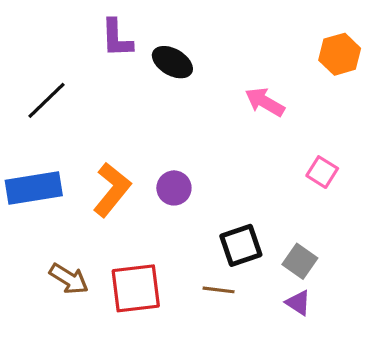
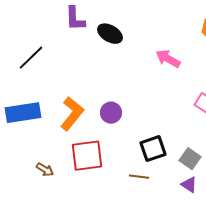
brown arrow: (69, 279) -> (45, 170), size x0.7
red square: (136, 288) -> (87, 156), moved

